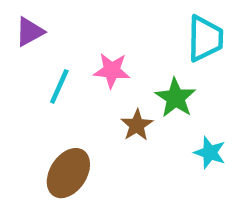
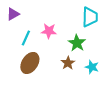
brown star: (137, 125) -> (68, 63), moved
brown ellipse: (68, 173) -> (30, 63), moved

